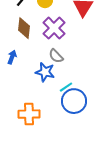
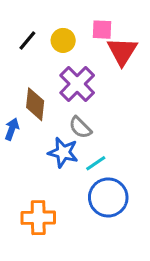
brown diamond: (24, 28) -> (35, 104), moved
cyan line: (66, 87) -> (96, 163), moved

